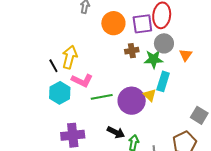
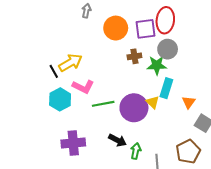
orange triangle: (186, 55) -> (189, 102), moved
yellow arrow: (70, 57) -> (70, 63), turned 45

